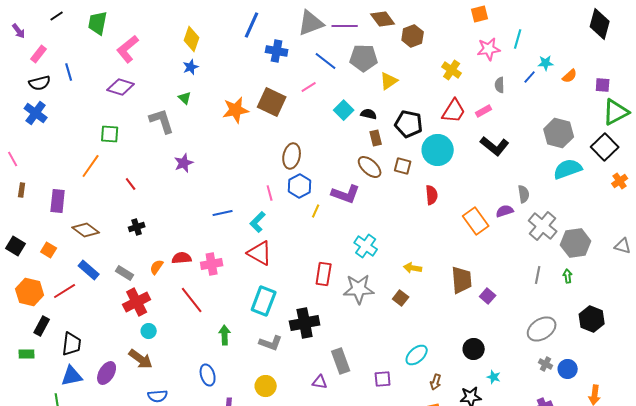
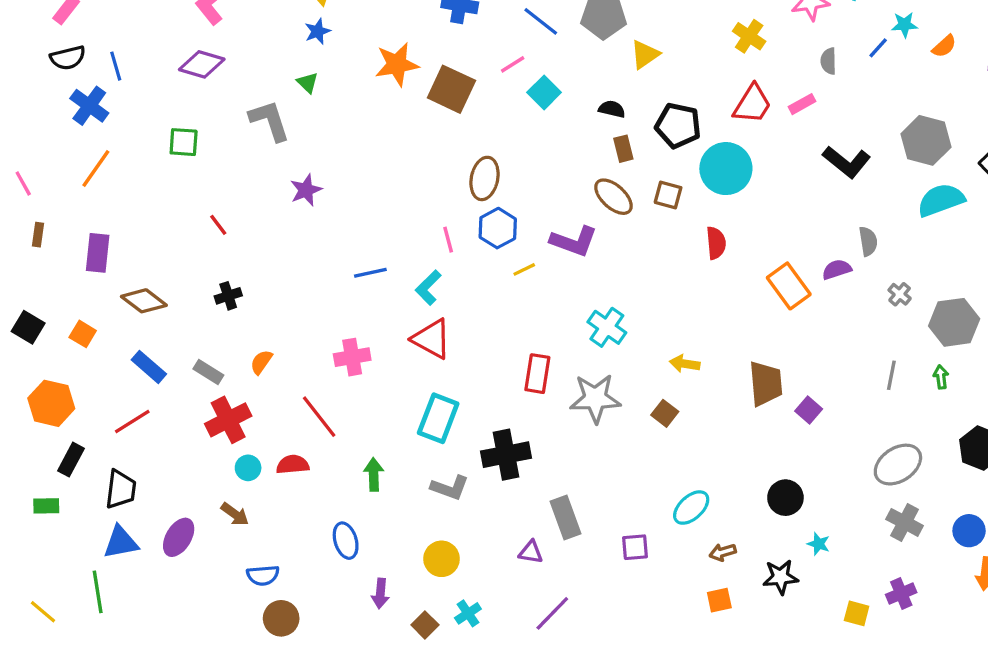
blue line: (69, 72) -> (116, 66), moved
orange star: (236, 110) -> (397, 64), moved
cyan square: (344, 110) -> (544, 92), moved
blue cross: (36, 113) -> (89, 106), moved
black L-shape: (495, 146) -> (847, 162), moved
orange line: (91, 166) -> (96, 169), moved
yellow line: (316, 211) -> (524, 269), turned 40
gray cross: (543, 226) -> (900, 294), size x0.5
red semicircle: (182, 258) -> (293, 465), moved
red line: (65, 291) -> (132, 422), moved
brown arrow: (141, 359) -> (235, 514), size x0.7
gray cross: (546, 364) -> (905, 522), size x1.5
blue circle: (568, 369) -> (969, 531), moved
brown arrow: (436, 382) -> (723, 552), turned 56

